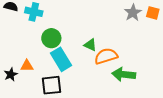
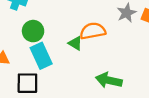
orange semicircle: (106, 56) -> (93, 31), moved

